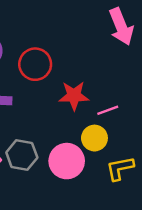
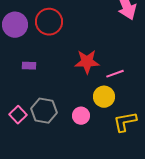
red circle: (35, 64) -> (49, 22), moved
pink circle: (67, 161) -> (81, 116), size x0.6

